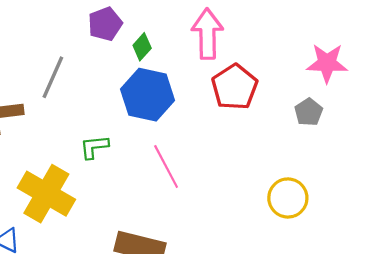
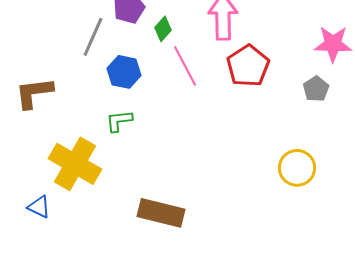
gray line: (53, 77) -> (93, 37), moved
blue hexagon: (148, 95) -> (124, 72), moved, size x0.7
pink line: (166, 166) -> (185, 66), moved

